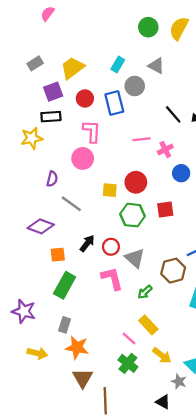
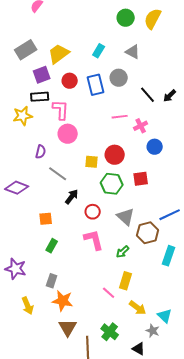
gray rectangle: (35, 63) -> (26, 50), size x1.5
gray circle: (135, 86) -> (119, 78), moved
pink L-shape: (92, 131) -> (61, 110), moved
purple diamond: (41, 226) -> (17, 188), moved
black arrow: (87, 243) -> (72, 197), moved
gray triangle: (135, 258) -> (126, 217), moved
green rectangle: (65, 285) -> (52, 246), size x0.6
yellow rectangle: (148, 325) -> (126, 281), turned 60
yellow arrow: (37, 353) -> (28, 306), turned 54
green cross: (128, 363) -> (110, 332), moved

